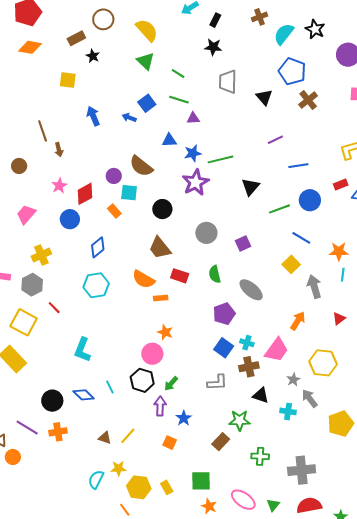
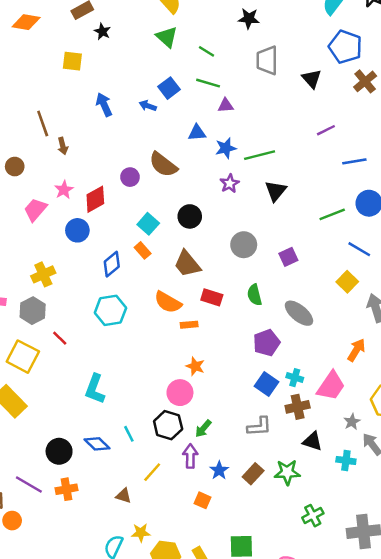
purple star: (196, 182) -> (230, 183), size x0.6
black triangle: (250, 187) -> (276, 191), moved
cyan square: (129, 193) -> (148, 224), moved, turned 36
orange rectangle: (114, 211) -> (143, 250), moved
pink trapezoid: (26, 214) -> (35, 210), moved
yellow line: (128, 436) -> (152, 472), moved
brown rectangle: (221, 442) -> (253, 474), moved
green cross: (260, 456) -> (313, 516), turned -30

